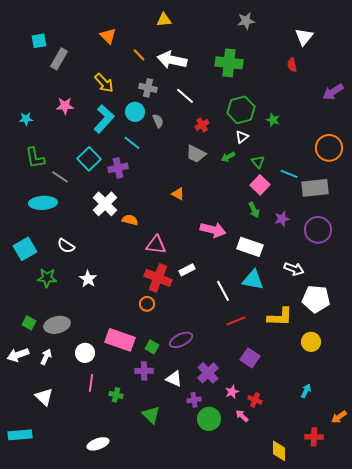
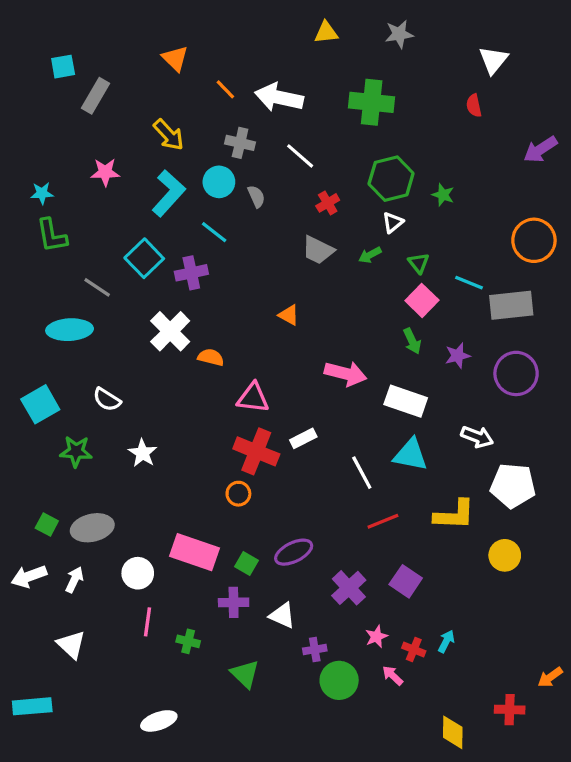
yellow triangle: (164, 20) -> (326, 32), moved
green L-shape: (35, 158) -> (52, 235), moved
purple cross: (208, 373) -> (349, 588), moved
cyan arrow: (306, 391) -> (446, 641), moved

